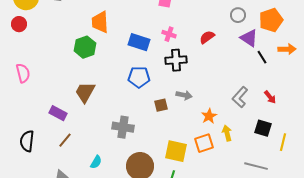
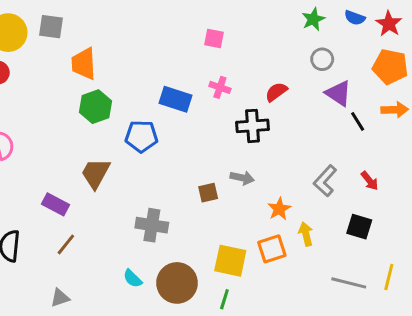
orange pentagon: (271, 20) -> (390, 67), moved, turned 30
orange trapezoid: (100, 22) -> (84, 64), moved
black cross: (176, 60) -> (253, 126), moved
blue pentagon: (139, 77) -> (141, 136), moved
yellow line: (283, 142) -> (389, 277), moved
cyan semicircle: (96, 162) -> (133, 278), moved, turned 104

